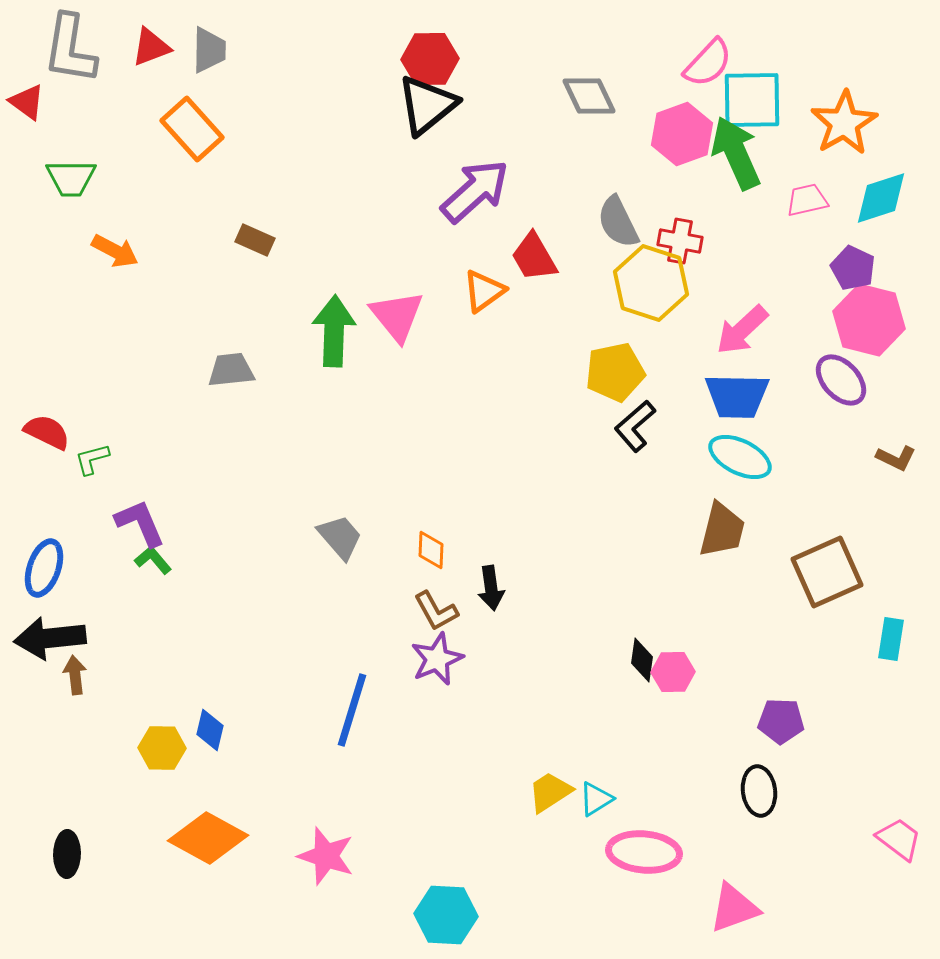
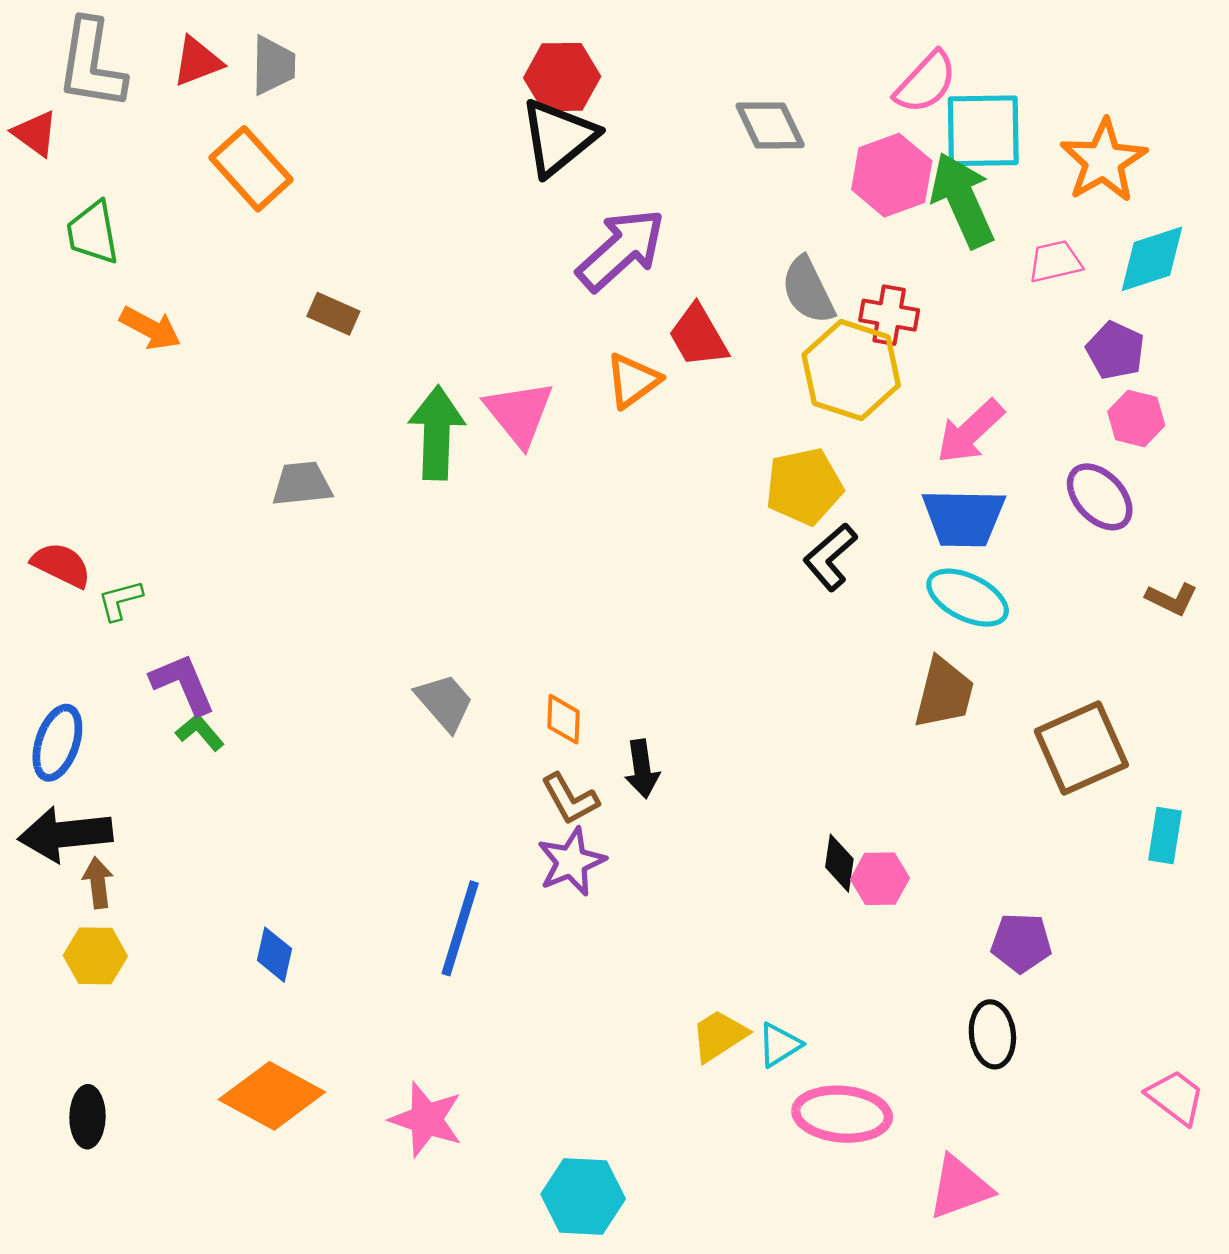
green trapezoid: (71, 178) -> (93, 233), turned 80
pink hexagon: (869, 320) -> (1136, 418), size x0.6
yellow hexagon: (162, 748) -> (95, 956), moved

